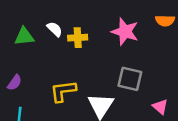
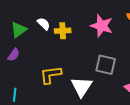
green triangle: (24, 36) -> (19, 30), turned -30
purple semicircle: (15, 83) -> (14, 55), moved

